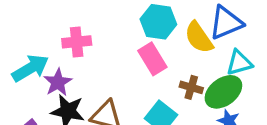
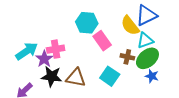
cyan hexagon: (158, 22) -> (87, 23), moved
pink cross: (77, 42) -> (56, 49), moved
cyan triangle: (239, 63) -> (145, 40), moved

